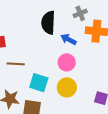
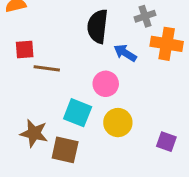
pink circle: (67, 62) -> (106, 84), moved
brown line: (16, 64) -> (47, 68), moved

